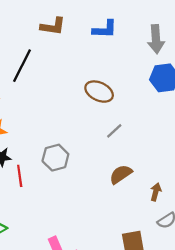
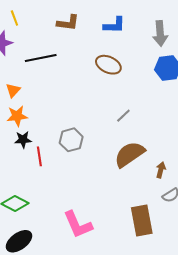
black line: (22, 66) -> (41, 58), turned 52
brown ellipse: (99, 92) -> (108, 65), moved
brown semicircle: (121, 174) -> (129, 154), size x1.5

